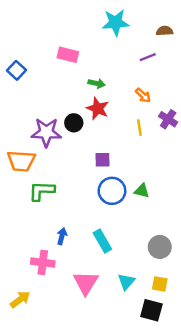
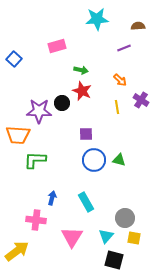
pink rectangle: (68, 55) -> (57, 46), turned -30
gray circle: (160, 247) -> (125, 218), moved
yellow arrow: (20, 299) -> (17, 251), size x1.4
black square: (151, 310) -> (114, 260), moved

